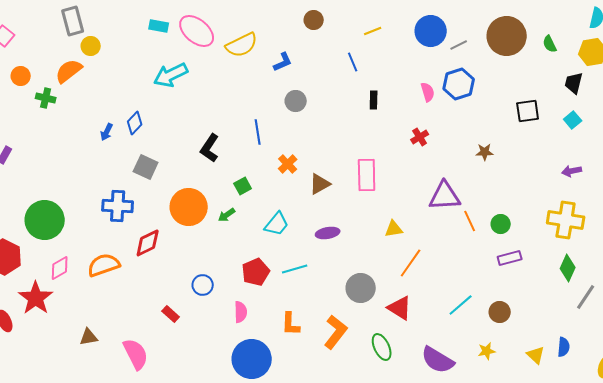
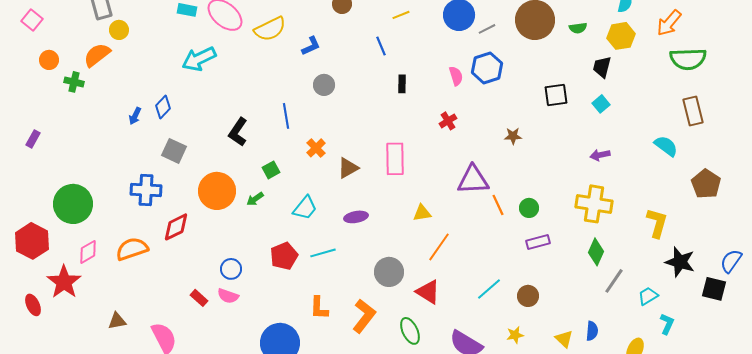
green semicircle: (550, 44) -> (578, 28), turned -72
pink semicircle: (241, 312) -> (228, 296), moved, turned 110

